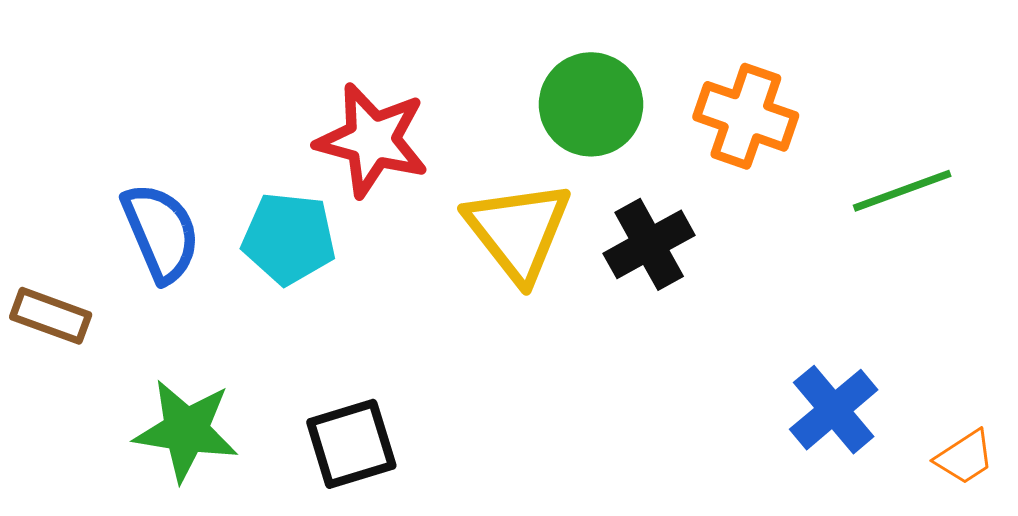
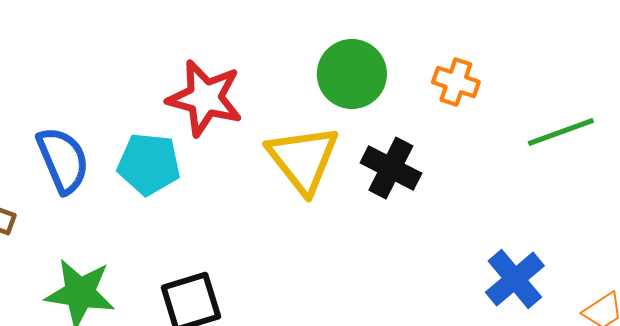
orange cross: (746, 116) -> (456, 82), size x0.7
black cross: (649, 244) -> (391, 168), turned -34

